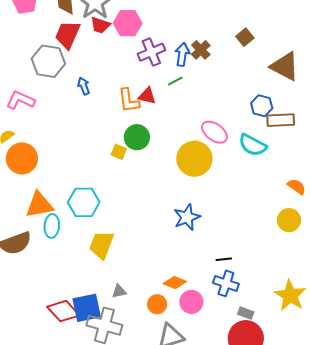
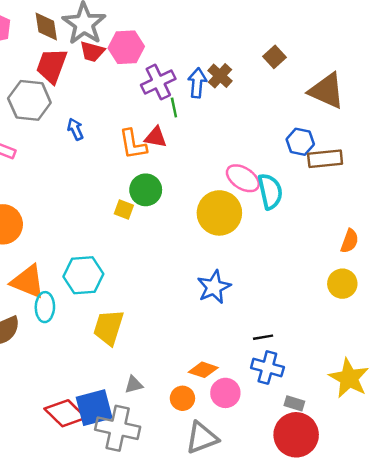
green line: (175, 81) -> (174, 107), moved, turned -70
cyan semicircle: (253, 145) -> (270, 191), moved, turned -128
orange semicircle: (297, 187) -> (350, 241), turned 78
orange triangle: (39, 205) -> (28, 282), turned 36

